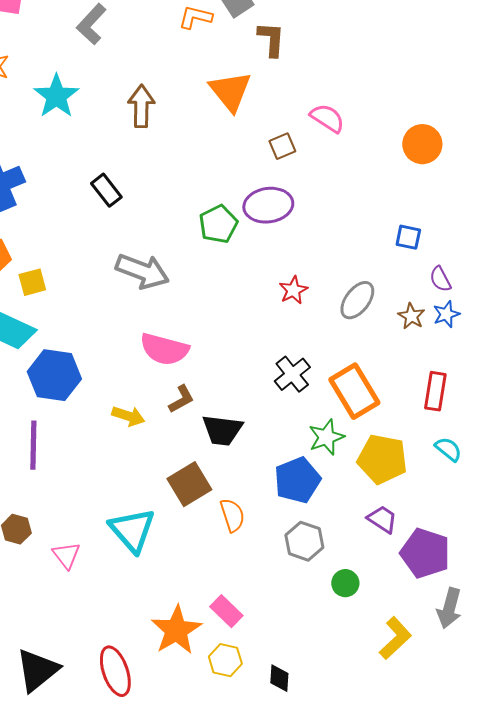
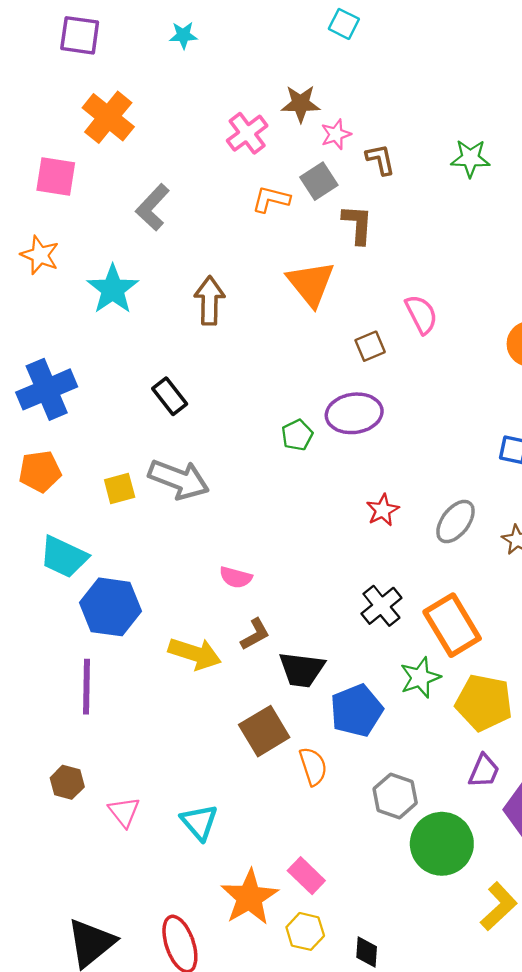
pink semicircle: (327, 118) -> (421, 314), turned 30
green pentagon: (218, 224) -> (297, 435), size x0.7
gray arrow: (142, 271) -> (179, 479), moved
yellow square: (32, 282) -> (120, 489), moved
pink semicircle: (164, 349) -> (236, 577), size x0.6
yellow arrow: (128, 416) -> (195, 654), size x1.4
blue pentagon: (297, 480) -> (356, 711), moved
purple trapezoid: (382, 519) -> (484, 771), turned 80
cyan triangle: (132, 530) -> (199, 822), moved, size x0.7
green circle: (345, 583) -> (442, 844), size x2.0

